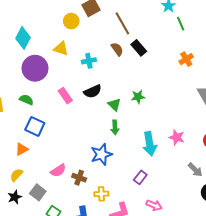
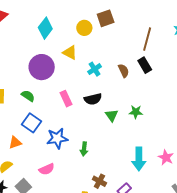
brown line: (122, 23) -> (147, 39), moved, turned 35
cyan diamond: (23, 38) -> (45, 28), moved
brown semicircle: (117, 49) -> (124, 71), moved
cyan cross: (89, 61) -> (95, 69), turned -32
green arrow: (115, 127) -> (84, 149), moved
blue star: (101, 154) -> (57, 138), moved
brown cross: (79, 178) -> (99, 181), moved

